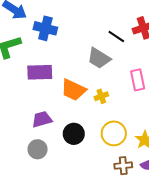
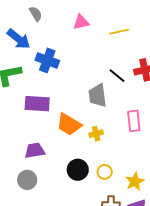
gray trapezoid: (99, 58) -> (98, 96), turned 45
yellow circle: (114, 133) -> (105, 172), size x0.6
black circle: (74, 134) -> (78, 170), moved

